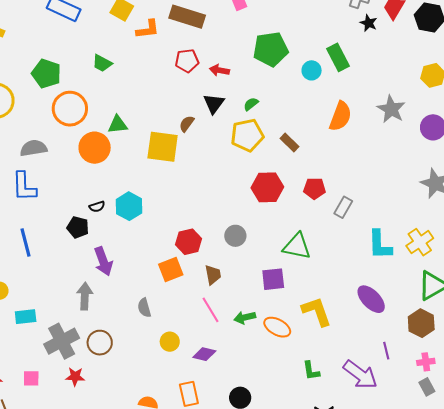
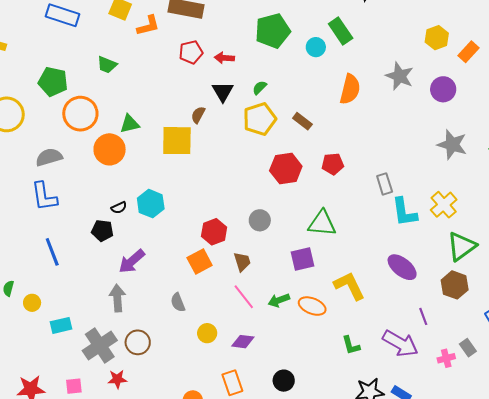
gray rectangle: (343, 207) -> (385, 184), moved, turned -40
purple arrow: (103, 261) -> (132, 261), turned 76
pink cross: (426, 362) -> (446, 358), moved

